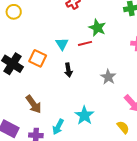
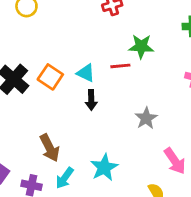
green star: (97, 28) -> (141, 46), turned -30
cyan triangle: (62, 44) -> (86, 73), moved, turned -40
brown arrow: (34, 104) -> (50, 148), moved

